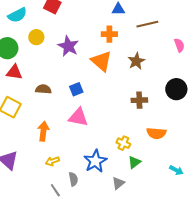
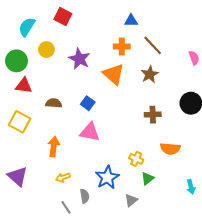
cyan semicircle: (17, 15) -> (27, 27), turned 150
brown line: (147, 24) -> (153, 45), moved, turned 60
blue square: (76, 89) -> (88, 103), turned -32
cyan arrow: (176, 170) -> (191, 187), turned 48

